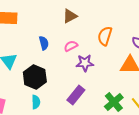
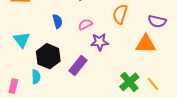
purple rectangle: (76, 95) -> (78, 65), moved
cyan semicircle: (36, 102) -> (36, 77), moved

